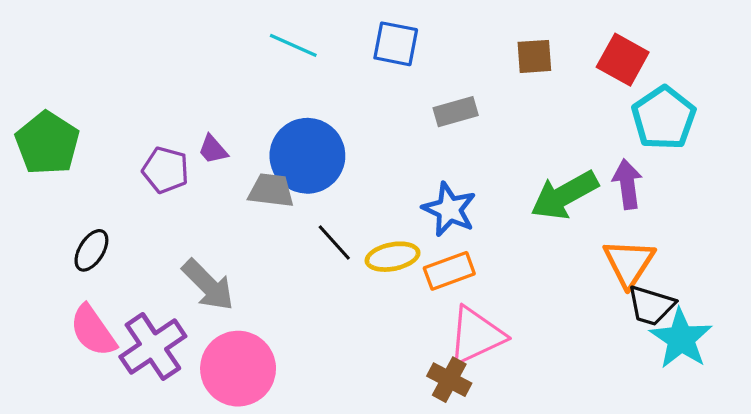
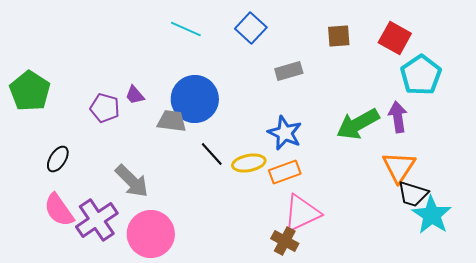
blue square: (396, 44) -> (251, 28), turned 32

